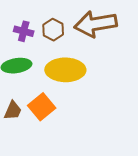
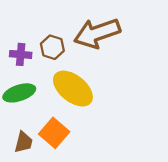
yellow ellipse: (65, 70) -> (73, 89), turned 48

